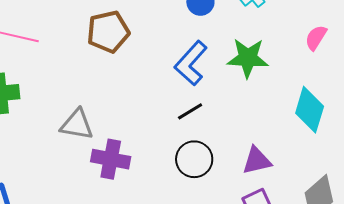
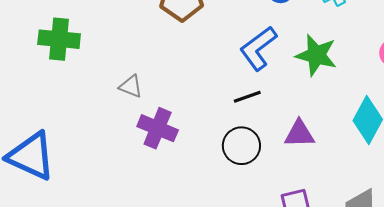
gray triangle: (77, 125) -> (131, 86), size x0.7
purple triangle: (257, 161) -> (299, 134), moved

